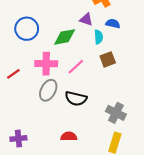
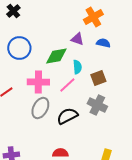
cyan semicircle: (99, 37) -> (77, 67), moved
black semicircle: (76, 98) -> (67, 116), turned 140
gray cross: (116, 113) -> (97, 105), moved

